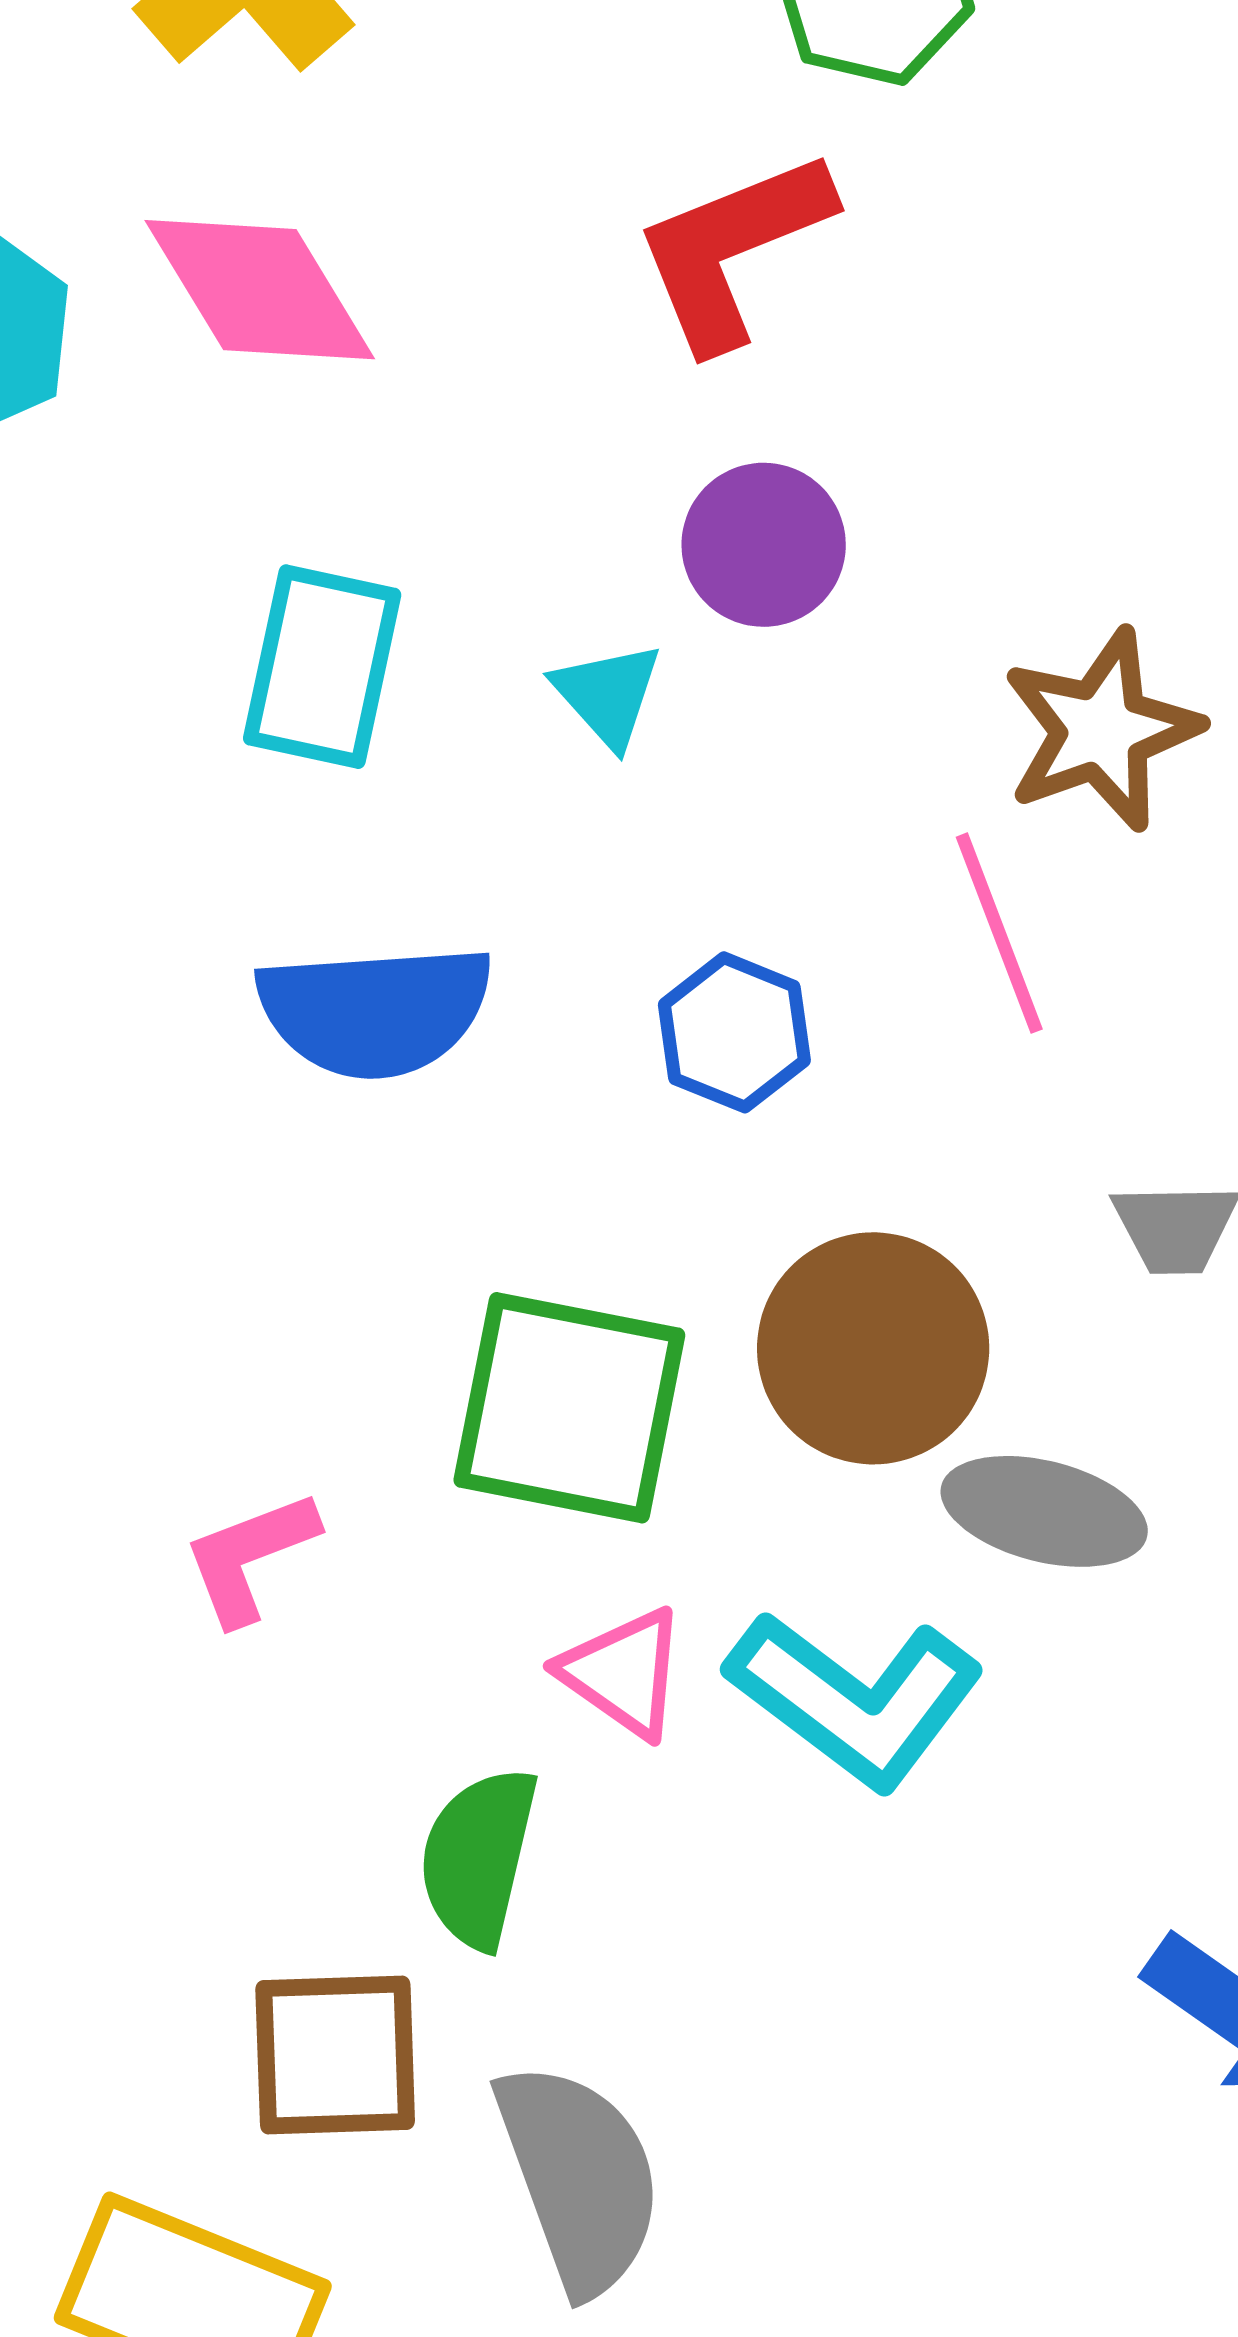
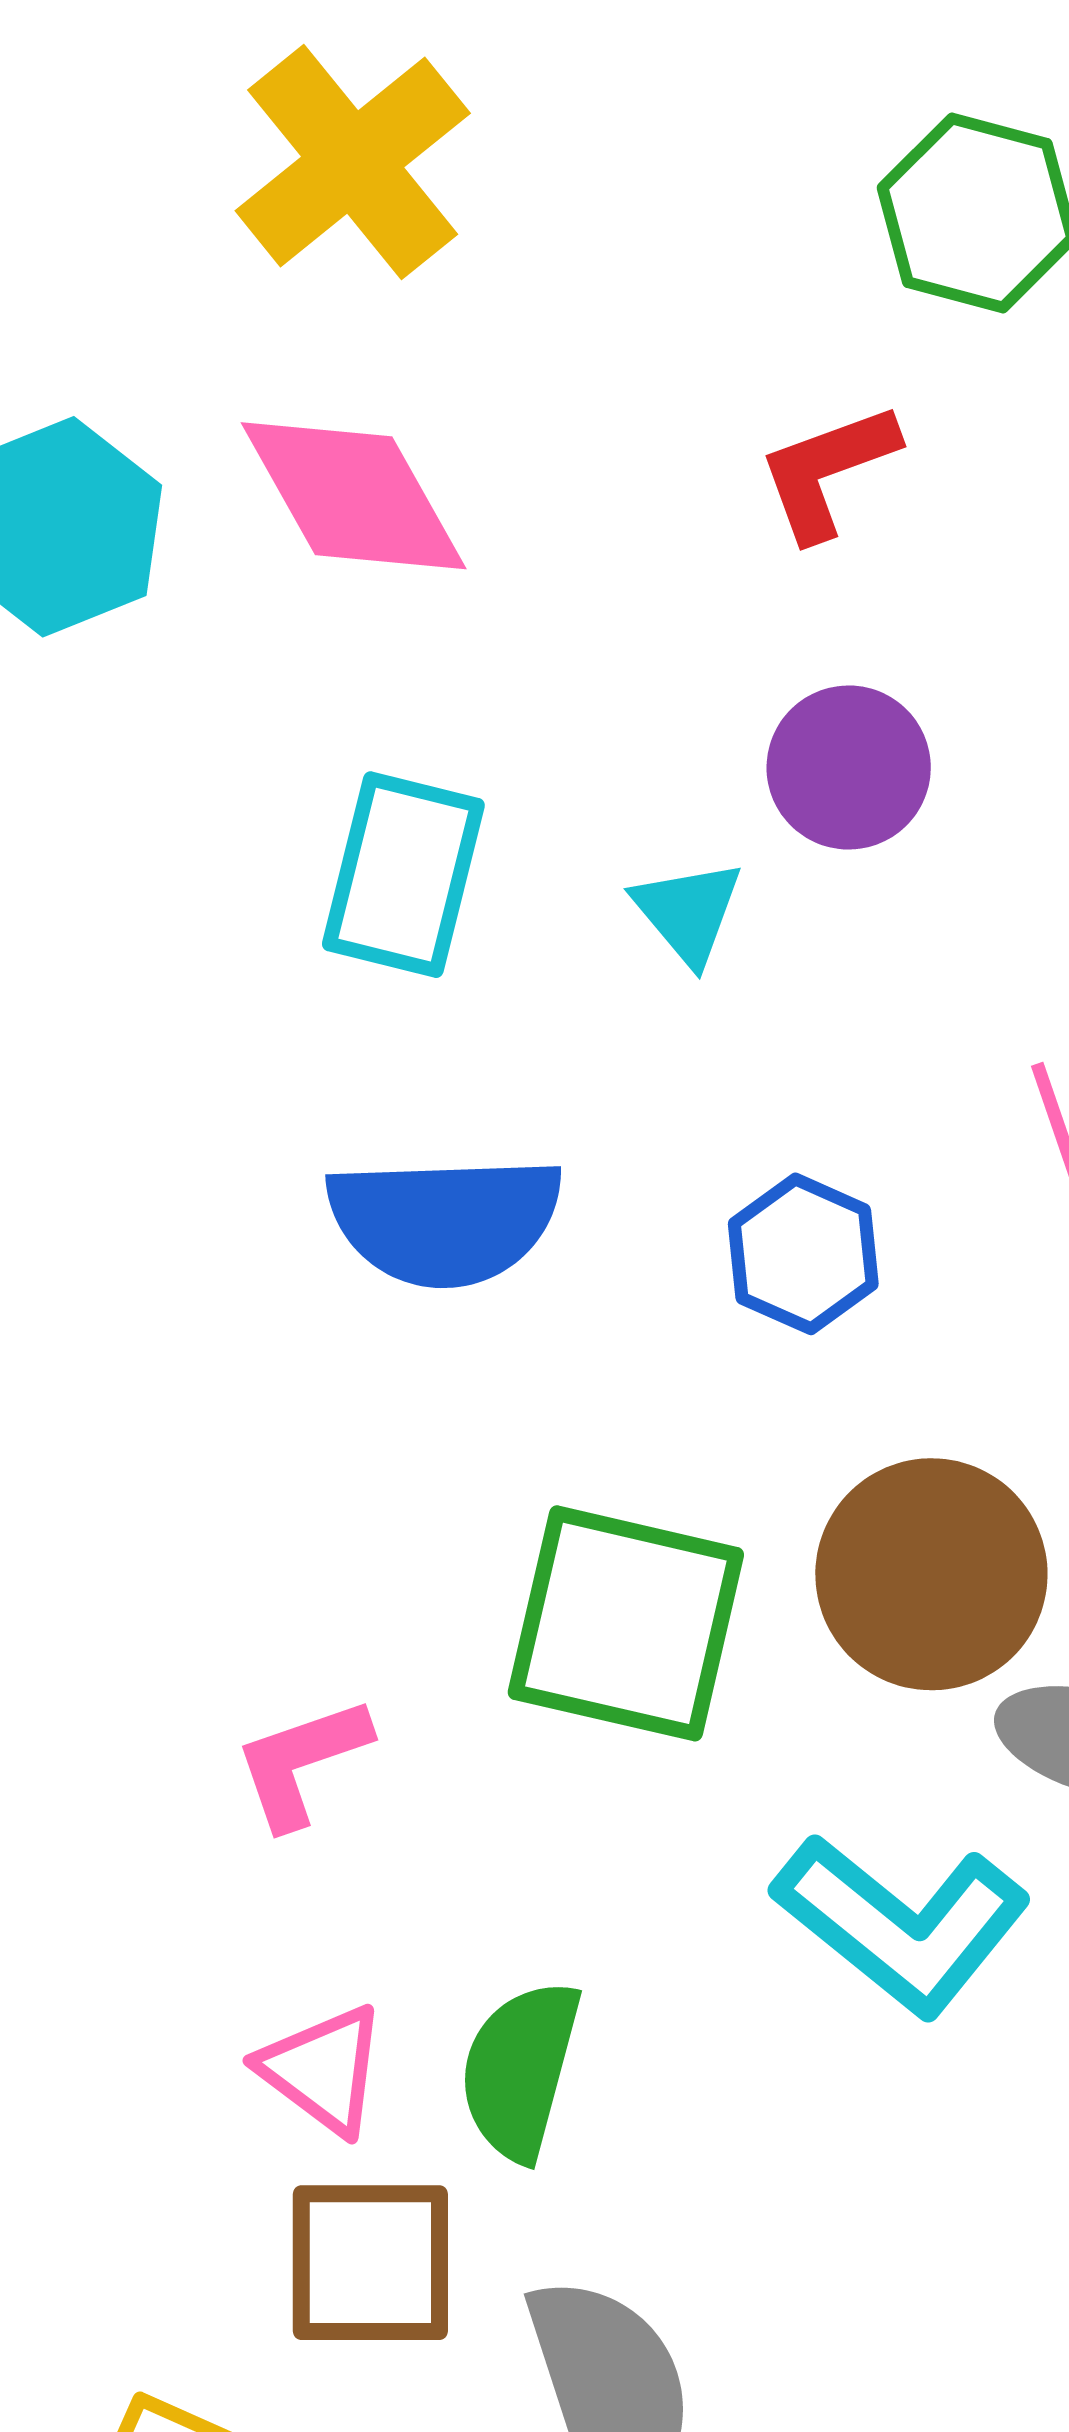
red L-shape: (733, 249) -> (828, 471), size x0.7
pink triangle: (623, 1673) -> (323, 2070), moved

